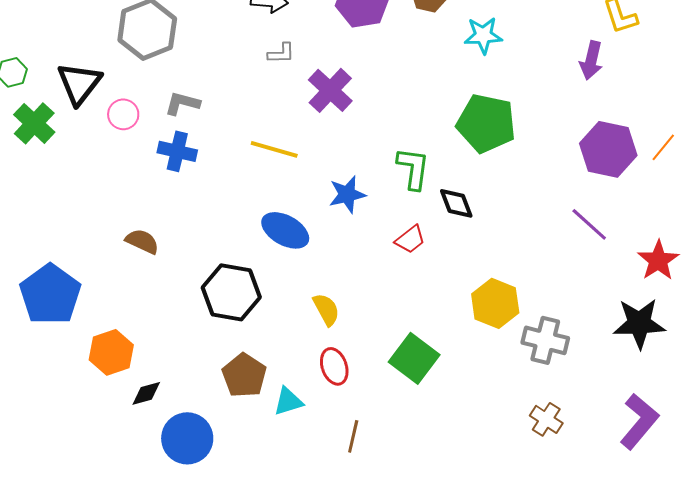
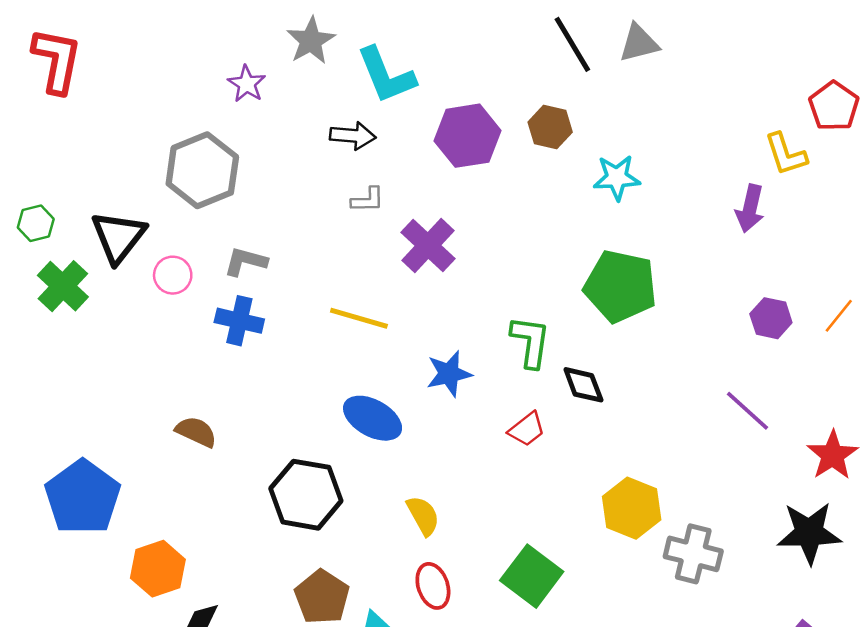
purple hexagon: (608, 149) -> (771, 318), size x0.6

